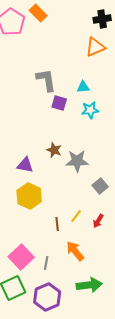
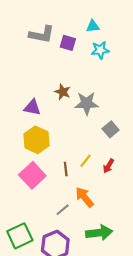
gray L-shape: (46, 80) -> (42, 34), moved, turned 110
pink square: (21, 257) -> (32, 175), moved
gray line: (46, 263) -> (63, 210), moved, turned 40

